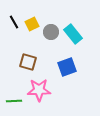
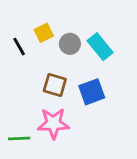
black line: (14, 22) -> (19, 47), moved
brown square: (28, 62) -> (55, 85), moved

